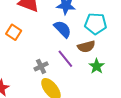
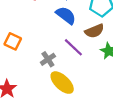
orange square: (14, 32) -> (13, 41), moved

